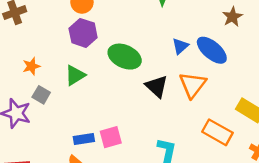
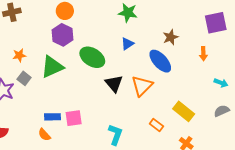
brown star: (232, 17) -> (171, 37), moved
blue triangle: (180, 46) -> (127, 44), moved
green triangle: (75, 75) -> (52, 67), size x1.4
orange rectangle: (218, 132) -> (156, 125), size x0.6

